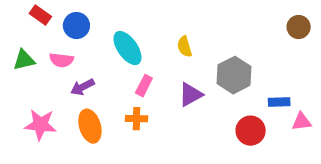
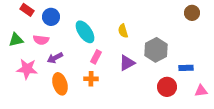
brown circle: (299, 27) -> (192, 13), moved
pink triangle: (302, 122) -> (201, 91), moved
pink star: (40, 125) -> (27, 69), moved

